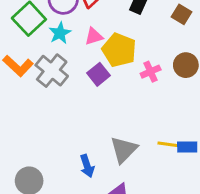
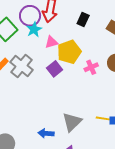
cyan star: (60, 33) -> (34, 29), moved
yellow pentagon: (119, 50) -> (69, 52), turned 30
blue arrow: (87, 166) -> (46, 133), turned 112

